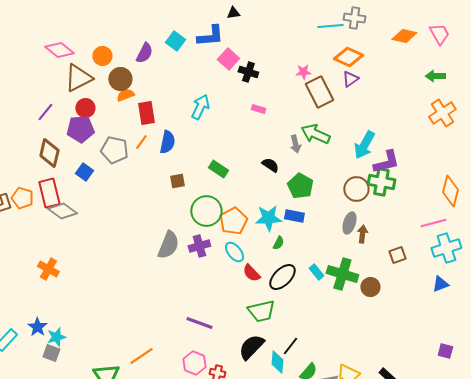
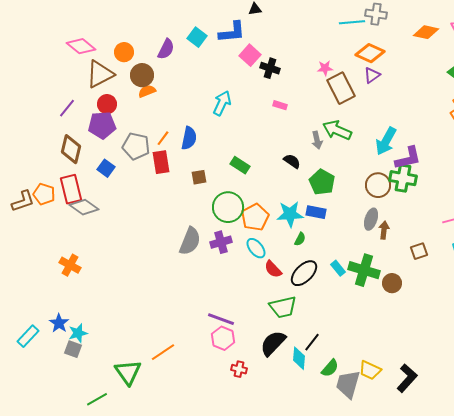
red rectangle: (146, 113) -> (161, 162), moved
pink hexagon: (194, 363) -> (223, 338), moved

